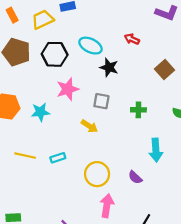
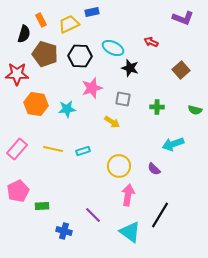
cyan arrow: (156, 150) -> (173, 144), turned 75

